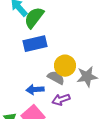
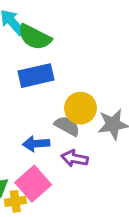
green semicircle: (34, 18) -> (35, 37), turned -100
purple arrow: (61, 100) -> (75, 158), turned 30

